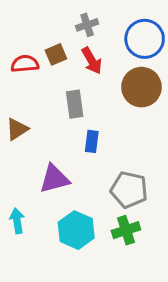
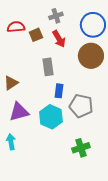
red semicircle: (25, 64) -> (16, 27), moved
purple triangle: (54, 179) -> (19, 112), moved
gray pentagon: (129, 190) -> (81, 106), moved
cyan hexagon: (76, 230) -> (51, 117), moved

